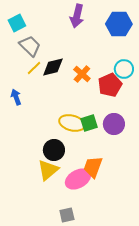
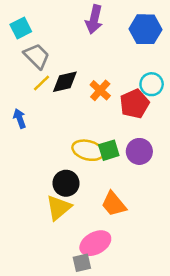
orange trapezoid: (93, 167) -> (114, 204), turned -60
pink ellipse: (78, 179) -> (95, 243), moved

